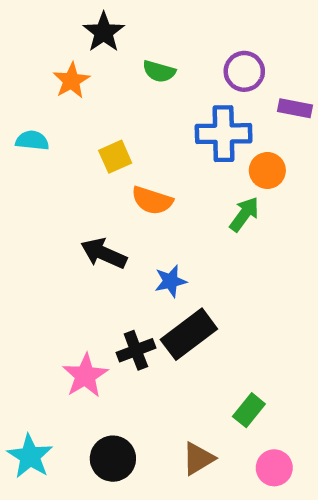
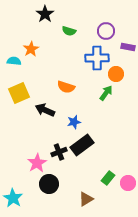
orange star: (71, 81) -> (31, 49), moved
yellow square: (115, 157) -> (19, 93), moved, size x1.5
black circle: (113, 459) -> (49, 184), moved
pink circle: (274, 468) -> (128, 183), moved

